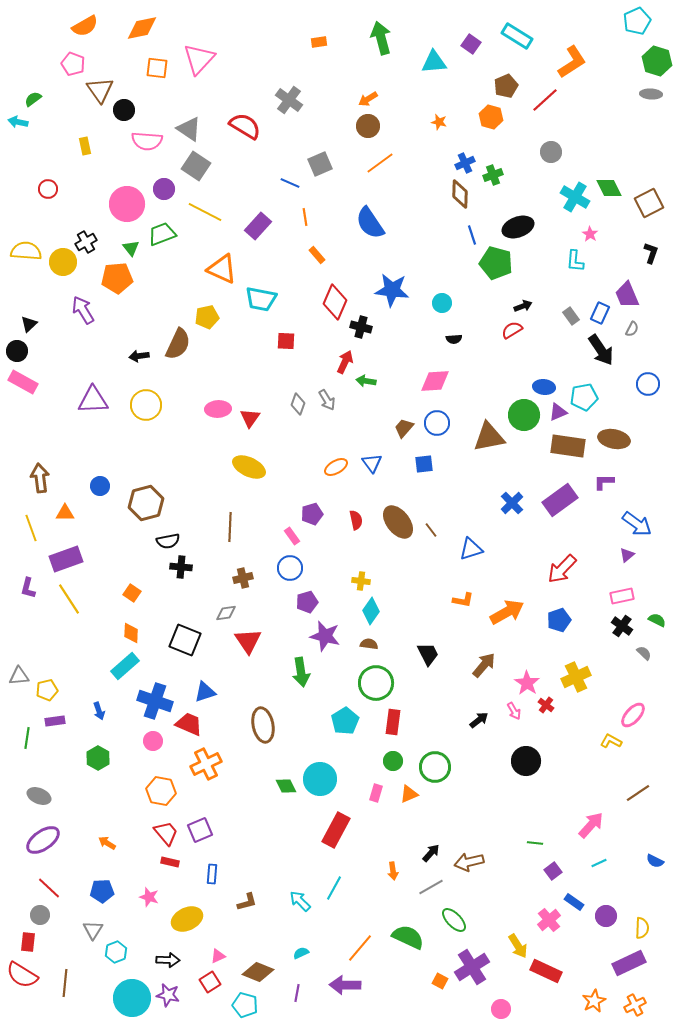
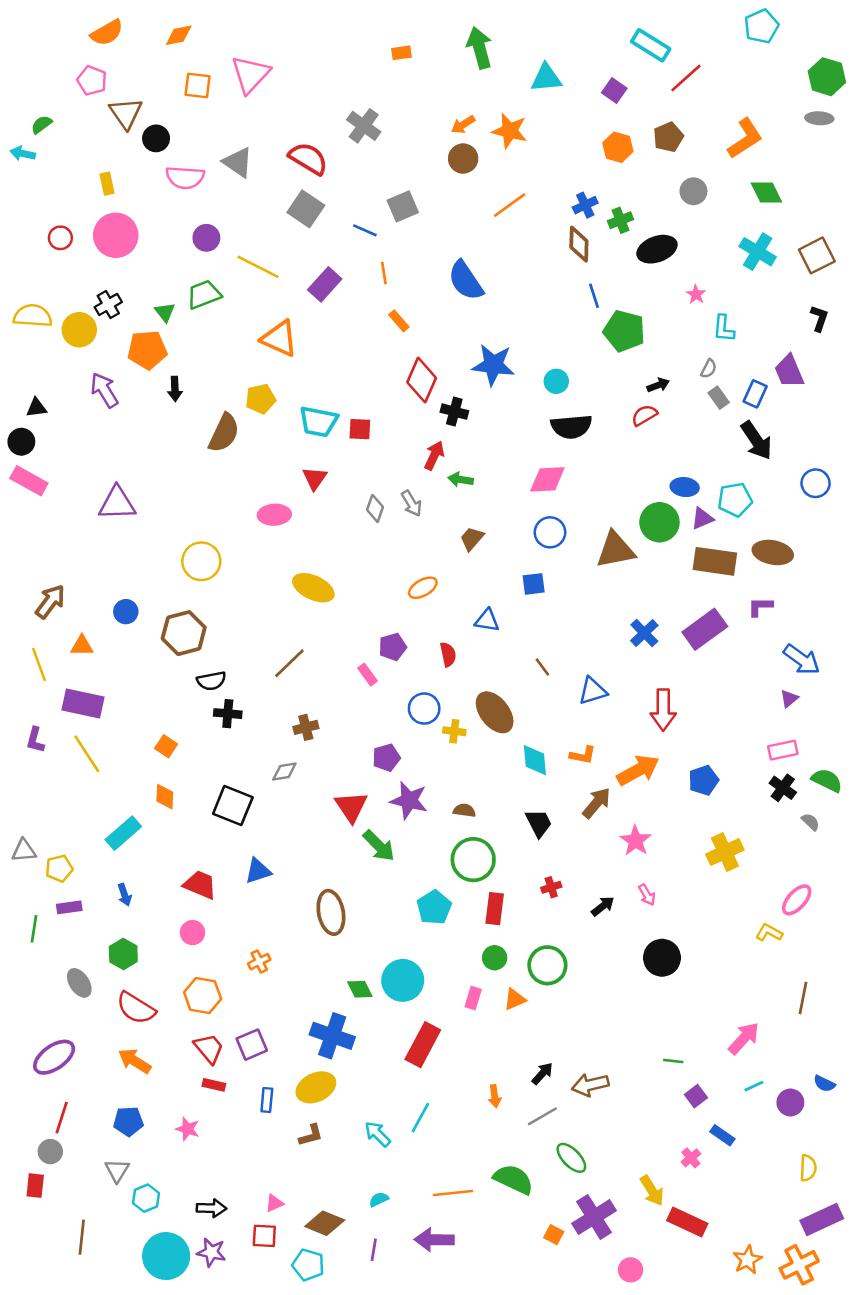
cyan pentagon: (637, 21) -> (761, 26), moved
orange diamond: (142, 28) -> (179, 35), size x0.7
purple square: (471, 44) -> (614, 91), moved
orange L-shape: (572, 62) -> (745, 138), moved
brown pentagon: (506, 86) -> (668, 137), moved
red line: (545, 100) -> (686, 78), moved
orange star: (439, 122) -> (510, 131), moved, size x1.8
orange line: (380, 163) -> (510, 205), moved
gray square: (196, 166) -> (306, 209), moved
green diamond: (609, 188) -> (766, 193), moved
cyan cross: (575, 197) -> (758, 252), moved
pink circle: (127, 204) -> (116, 235), moved
black ellipse: (518, 227) -> (657, 249), moved
pink star: (590, 234) -> (696, 294), moved
cyan trapezoid: (261, 299) -> (318, 422), moved
black triangle: (29, 324) -> (36, 408), turned 36
gray semicircle: (632, 329) -> (709, 369), moved
black semicircle: (454, 339) -> (571, 427), size x2.0
black arrow: (139, 356) -> (175, 389), moved, turned -84
yellow circle: (146, 405) -> (201, 561), moved
red triangle: (250, 418) -> (315, 478), moved
brown trapezoid: (404, 428) -> (472, 539), moved
blue triangle: (372, 463) -> (487, 620), moved, turned -45
brown arrow: (40, 478) -> (50, 602), turned 44
brown ellipse: (398, 522) -> (495, 712), moved
brown line: (230, 527) -> (289, 663), turned 44
purple rectangle: (66, 559) -> (83, 704), turned 32
blue circle: (290, 568) -> (424, 709), moved
red arrow: (562, 569) -> (663, 710), moved, turned -44
cyan diamond: (371, 611) -> (535, 760), moved, turned -40
green semicircle: (657, 620) -> (827, 780), size x1.4
red triangle: (248, 641) -> (351, 807), moved
brown arrow: (484, 665) -> (597, 803), moved
cyan rectangle: (125, 666) -> (123, 833), moved
green arrow: (301, 672) -> (379, 846), turned -36
pink star: (527, 683) -> (636, 841), moved
blue cross: (155, 701) -> (332, 1036), moved
red cross: (546, 705) -> (551, 887), moved, turned 35
red trapezoid: (189, 724) -> (200, 885), moved
orange cross: (206, 764) -> (259, 962), size x0.6
brown line: (638, 793) -> (803, 998), turned -45
gray ellipse: (39, 796) -> (79, 983), moved, turned 35
orange arrow: (107, 843) -> (135, 1061), size x1.5
red line: (49, 888) -> (62, 1118), turned 65
purple circle: (606, 916) -> (790, 1102), moved
yellow ellipse: (187, 919) -> (316, 1087), moved
pink cross: (549, 920) -> (691, 1158), size x0.7
orange line: (360, 948) -> (453, 1193), turned 44
purple rectangle: (629, 963) -> (822, 1220), moved
red semicircle: (22, 975) -> (136, 1008), moved
red square: (210, 982) -> (264, 1236), turned 35
orange cross: (635, 1005) -> (799, 1265), size x1.4

